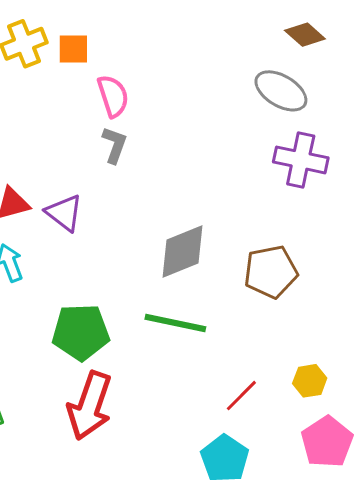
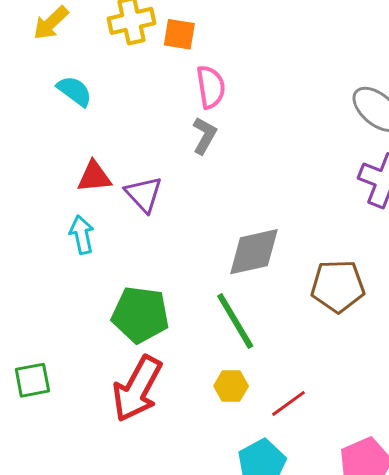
green line: (175, 323) -> (235, 321), turned 38
yellow hexagon: (310, 381) -> (231, 386), moved

